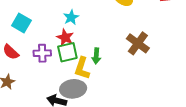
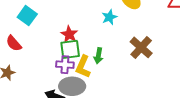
cyan star: (71, 17) -> (109, 17), moved
purple cross: (42, 53) -> (65, 65), moved

